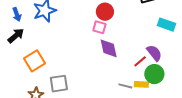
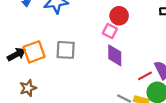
black arrow: (16, 36) -> (16, 54), moved
gray square: (59, 84) -> (66, 50), moved

